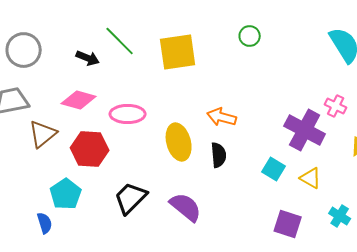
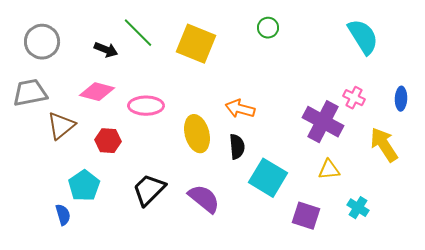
yellow square: (178, 52) -> (196, 44), turned 30
red hexagon: (90, 149) -> (108, 141), size x0.7
cyan square: (274, 169) -> (268, 178), moved, size x1.6
yellow triangle: (311, 178) -> (329, 170), turned -35

